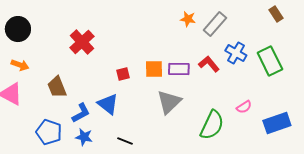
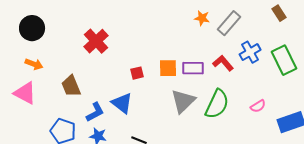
brown rectangle: (276, 14) -> (279, 13), moved
blue cross: (236, 53) -> (250, 52), turned 30
green semicircle: (212, 125) -> (217, 104), moved

